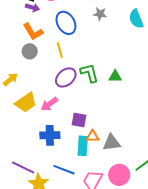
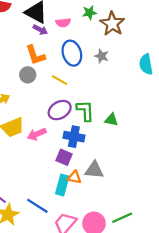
gray star: (100, 14) -> (102, 56), moved
yellow line: (60, 50) -> (59, 80), turned -56
blue cross: (50, 135) -> (74, 137), moved
gray triangle: (112, 143) -> (94, 170), moved

